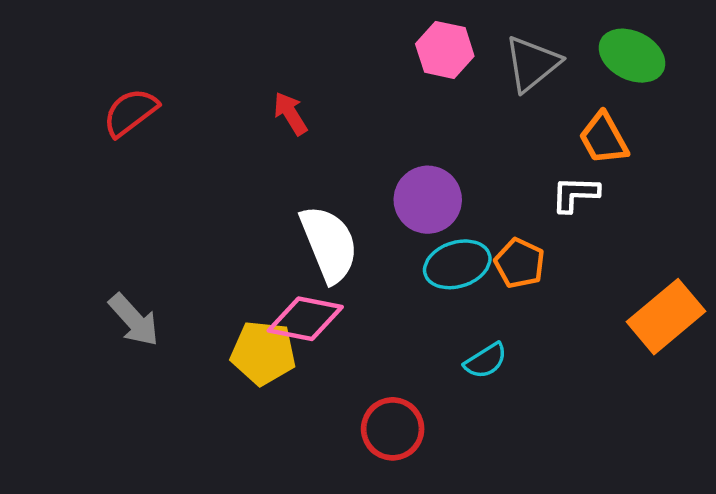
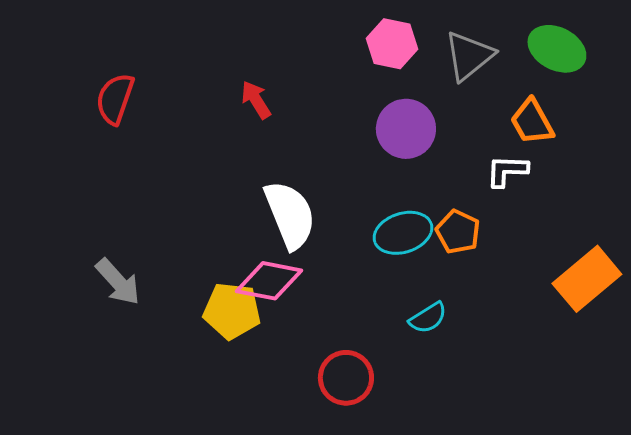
red semicircle: (130, 112) -> (115, 99), turned -34
purple circle: (428, 200) -> (406, 129), moved

